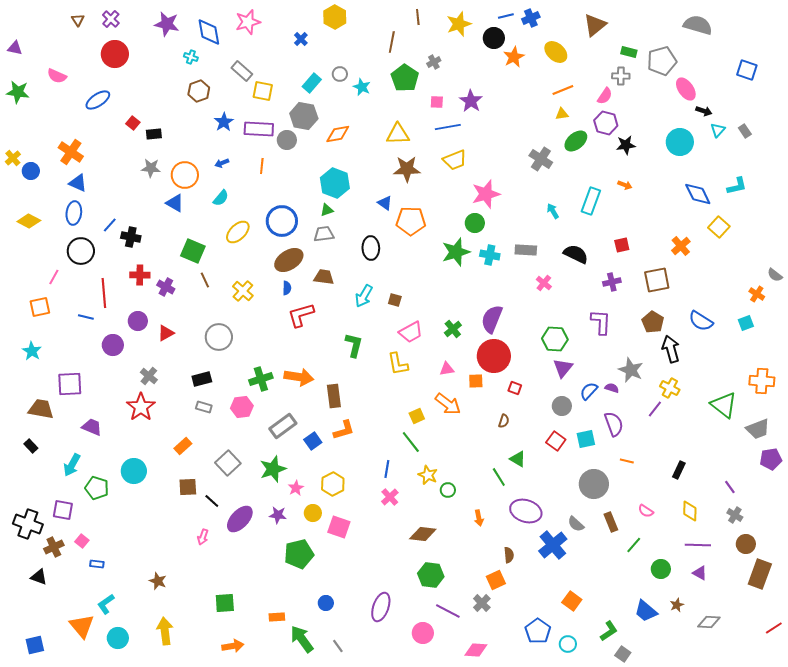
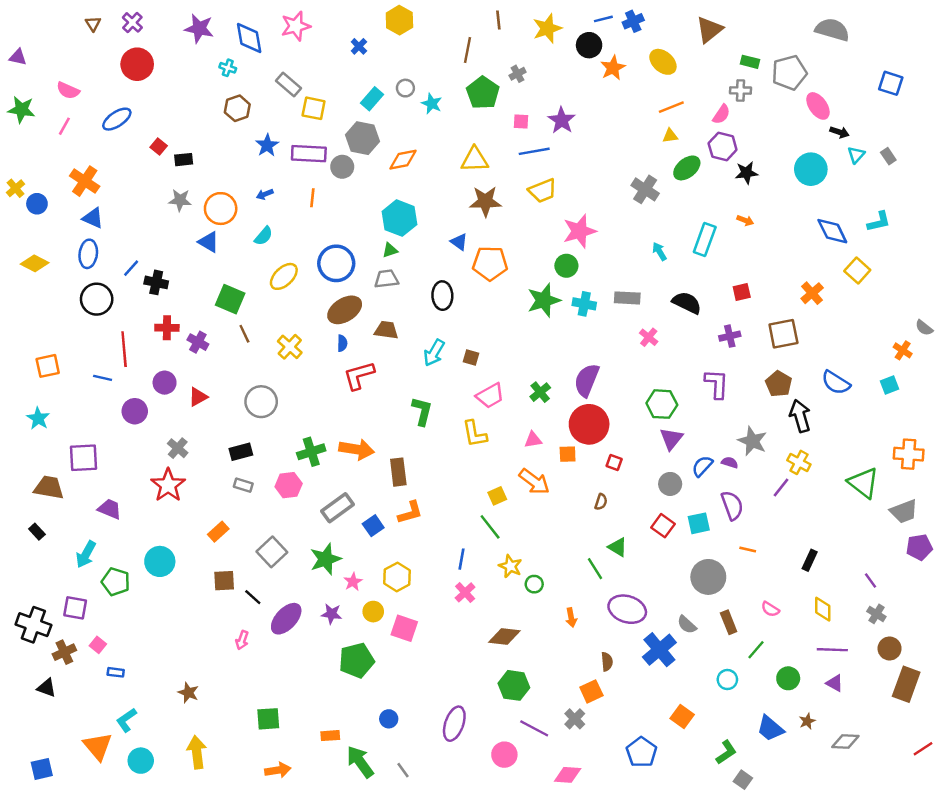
pink line: (54, 277) -> (64, 126), moved
cyan circle: (568, 644) -> (727, 680), moved

